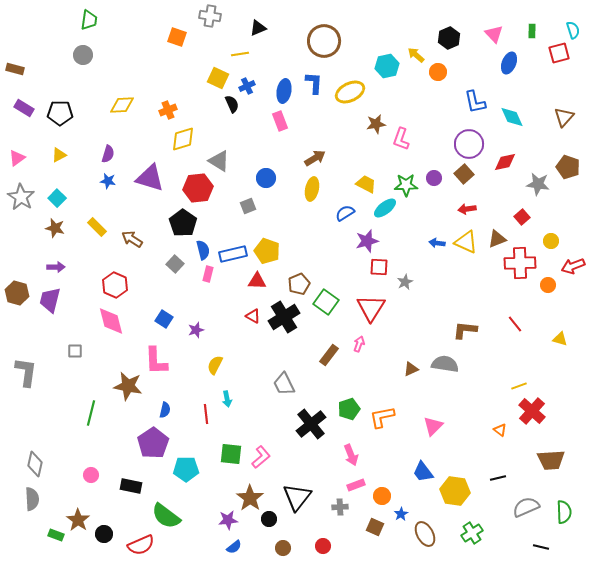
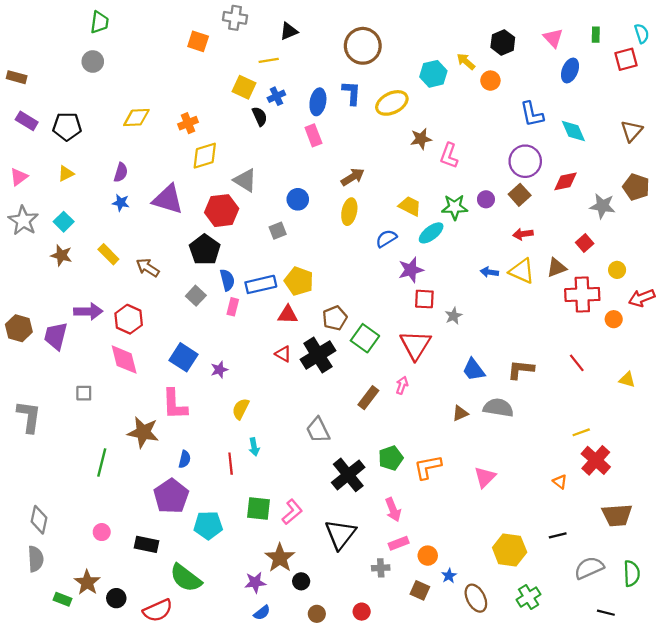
purple arrow: (56, 267) -> (88, 311), moved, size x1.4
blue square: (164, 319) -> (184, 357), size x1.4
blue trapezoid: (423, 472) -> (474, 370), moved
black triangle: (297, 497) -> (340, 534), moved

